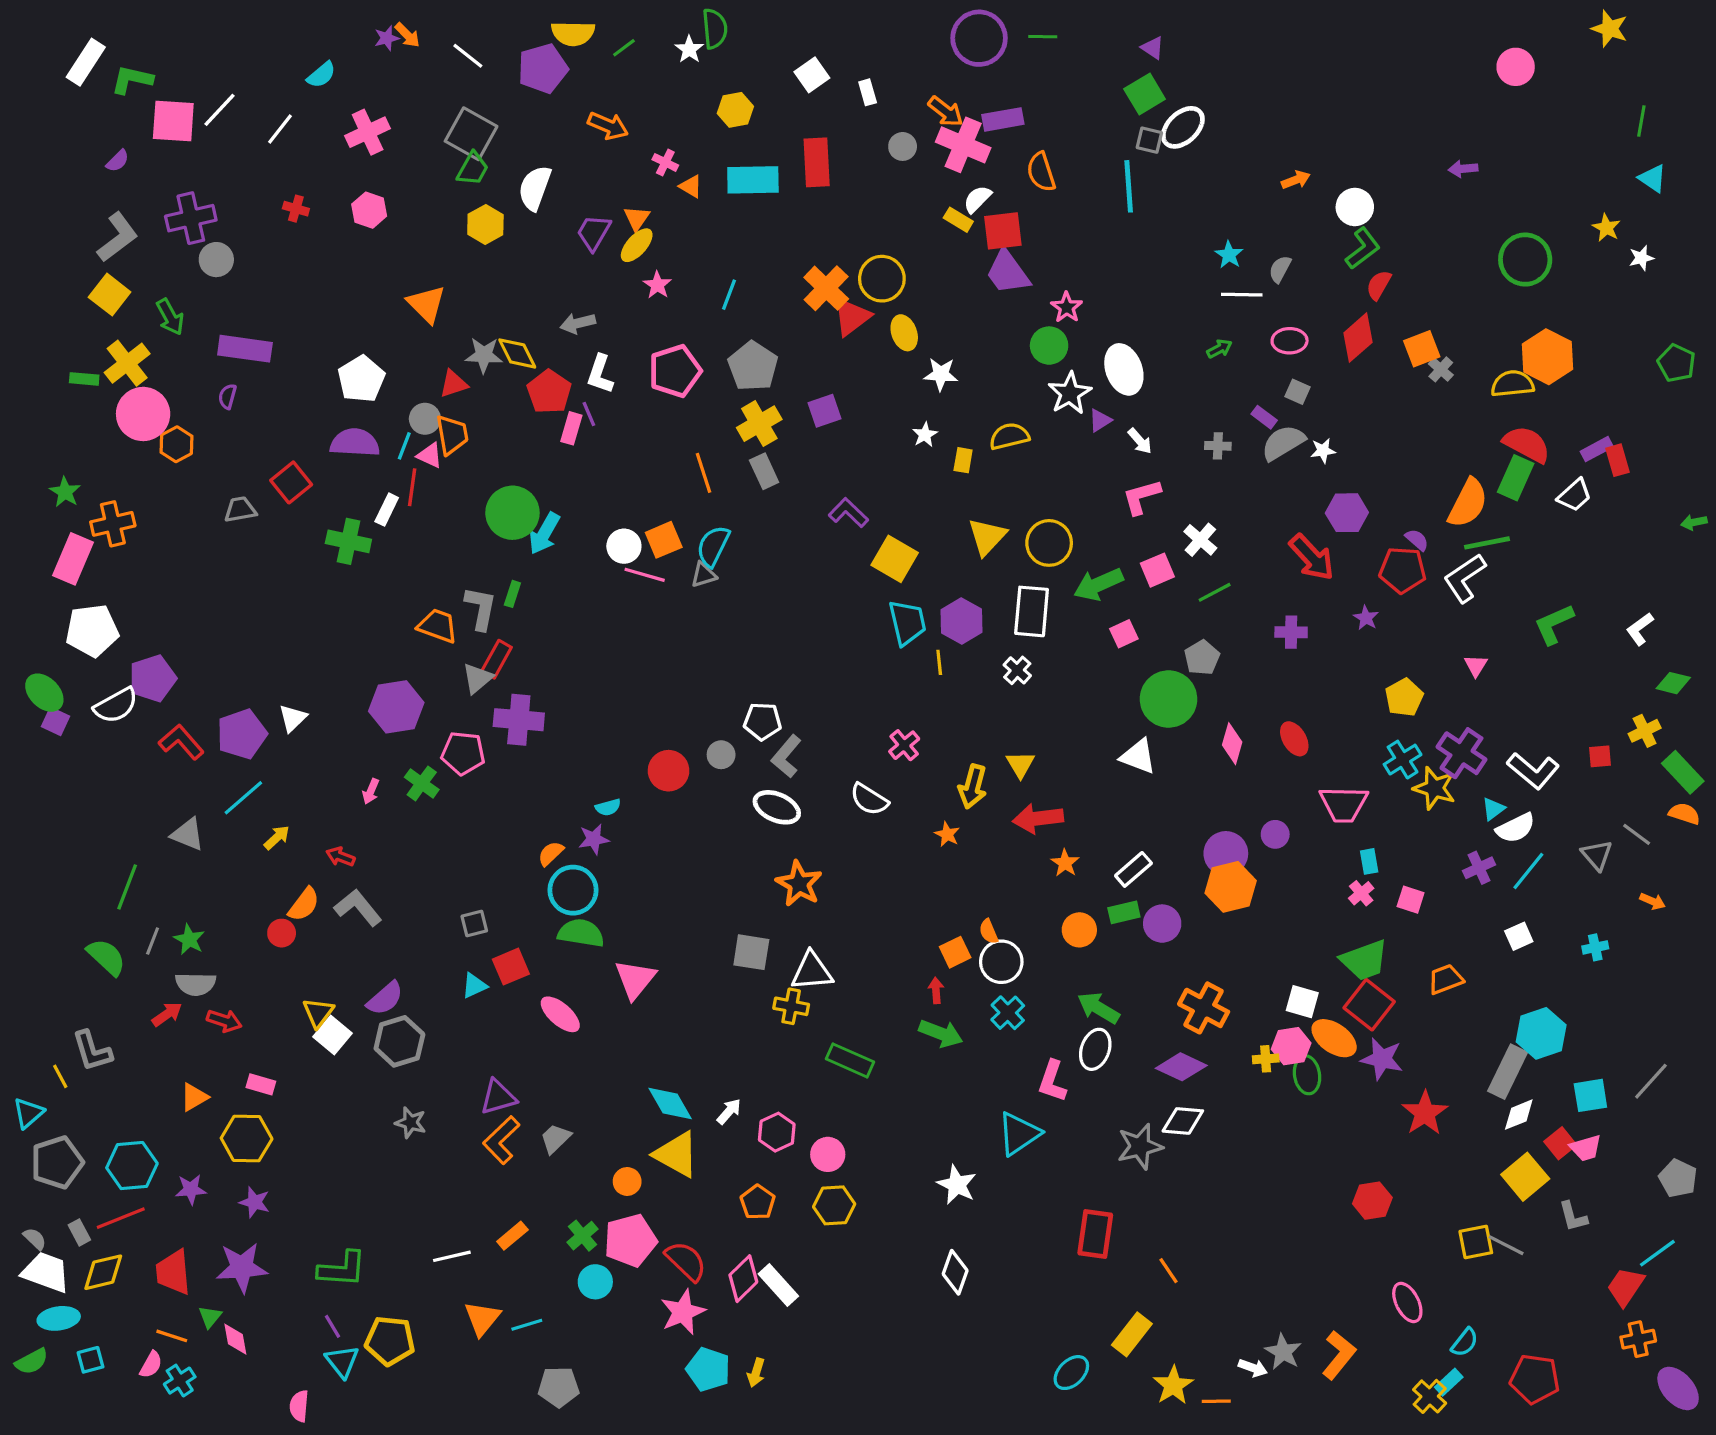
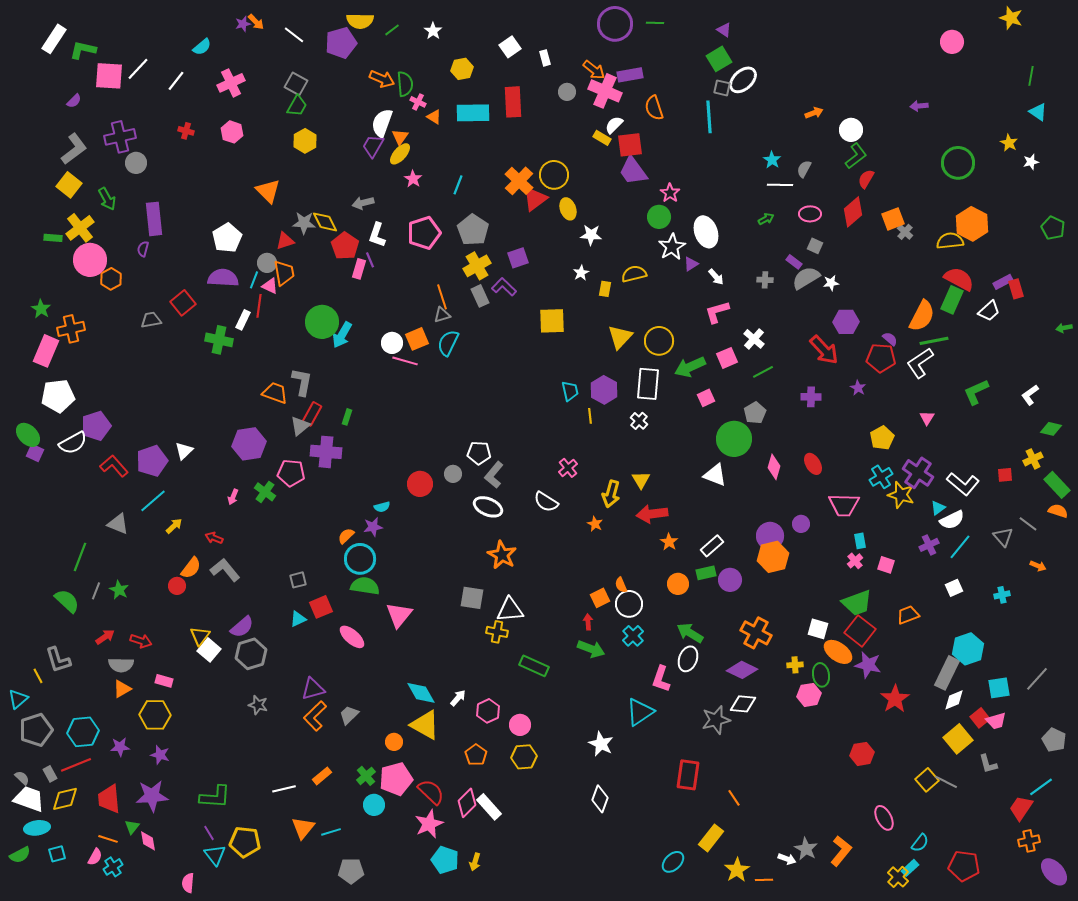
green semicircle: (715, 29) -> (405, 84), moved
gray square: (471, 134) -> (296, 84), size x0.7
white semicircle: (535, 188) -> (382, 123), moved
purple rectangle: (245, 349) -> (154, 219), turned 76
purple L-shape: (848, 513) -> (504, 287), moved
yellow square: (895, 559) -> (552, 321), moved, turned -32
gray triangle: (704, 575) -> (442, 315), moved
green rectangle: (512, 594) -> (347, 417), moved
cyan trapezoid: (907, 623) -> (570, 391), size x0.7
gray semicircle: (196, 984) -> (121, 665), moved
pink hexagon: (1291, 1046) -> (809, 695), moved
yellow square: (1476, 1242) -> (927, 780), turned -30

